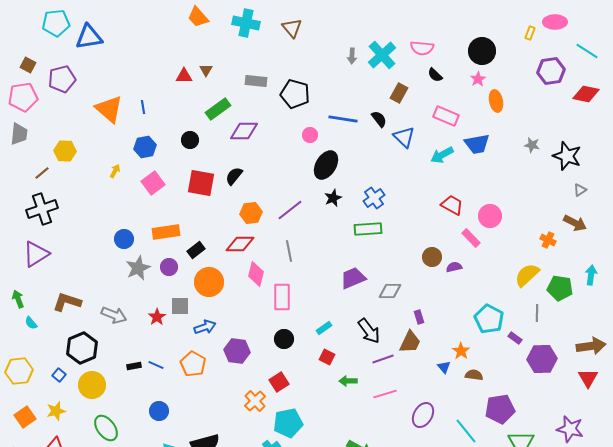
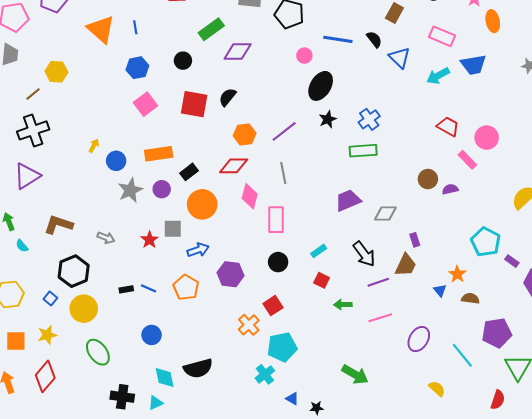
yellow arrow: (115, 171) -> (94, 146), moved
gray arrow: (114, 315) -> (106, 238), size x0.7
orange square: (25, 417) -> (16, 341), turned 35

